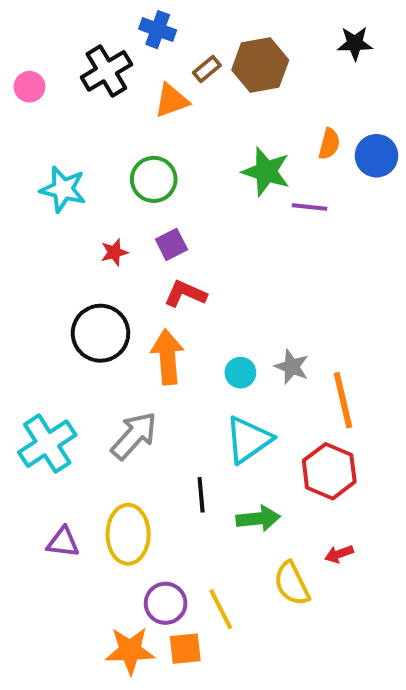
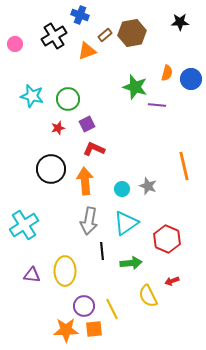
green circle: (154, 179) -> (68, 99), moved
orange line: (343, 400) -> (184, 166), moved
gray arrow: (134, 436) -> (89, 221), moved, turned 148

